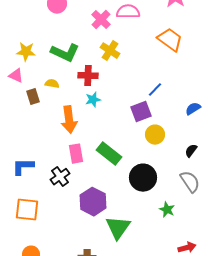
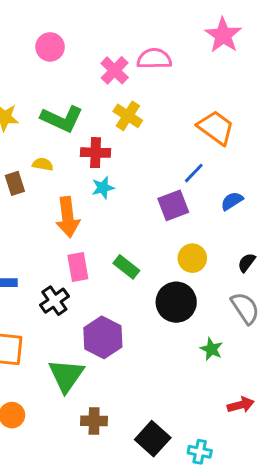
orange trapezoid: (170, 40) -> (216, 128), moved
blue semicircle: (193, 109) -> (232, 201), moved
yellow circle: (155, 135) -> (192, 258), moved
green rectangle: (109, 154) -> (126, 267), size x0.7
green triangle: (118, 228) -> (66, 375), moved

